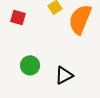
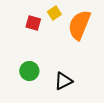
red square: (18, 17) -> (33, 23), moved

